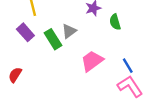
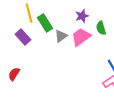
green rectangle: (53, 39) -> (45, 23), moved
pink trapezoid: (92, 61) -> (81, 37), moved

